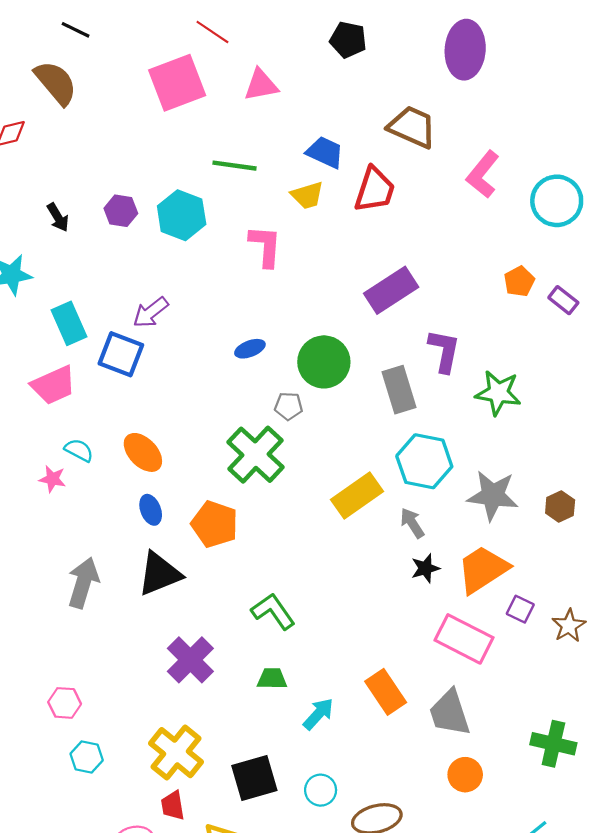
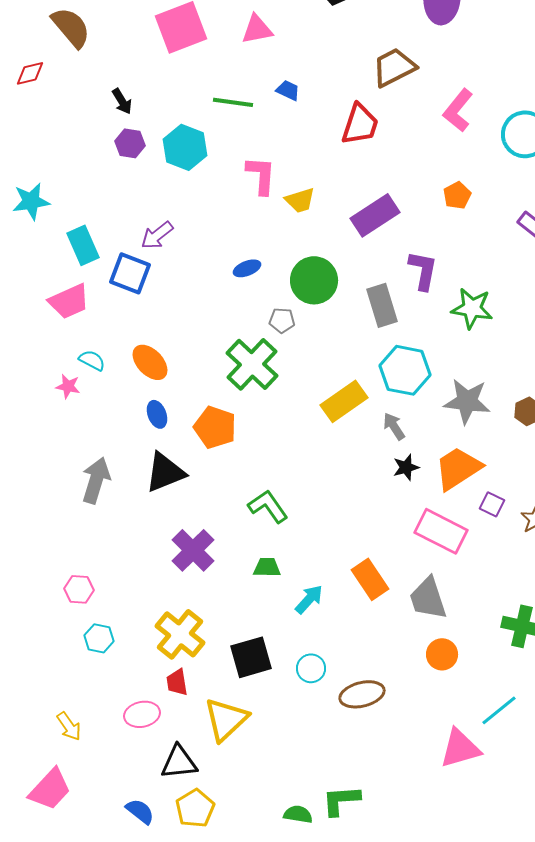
brown trapezoid: (412, 127) -> (394, 67), turned -51
blue trapezoid: (325, 152) -> (288, 90), moved, size x0.7
yellow trapezoid: (307, 195) -> (300, 200), moved
black arrow: (58, 217) -> (122, 101), moved
orange pentagon: (519, 281) -> (457, 195), moved

